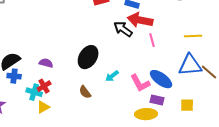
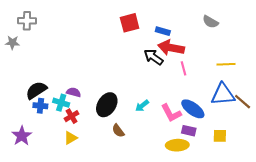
black ellipse: (88, 57) -> (107, 105), moved
cyan cross: (34, 92) -> (61, 103), moved
brown semicircle: (85, 92) -> (118, 131), moved

